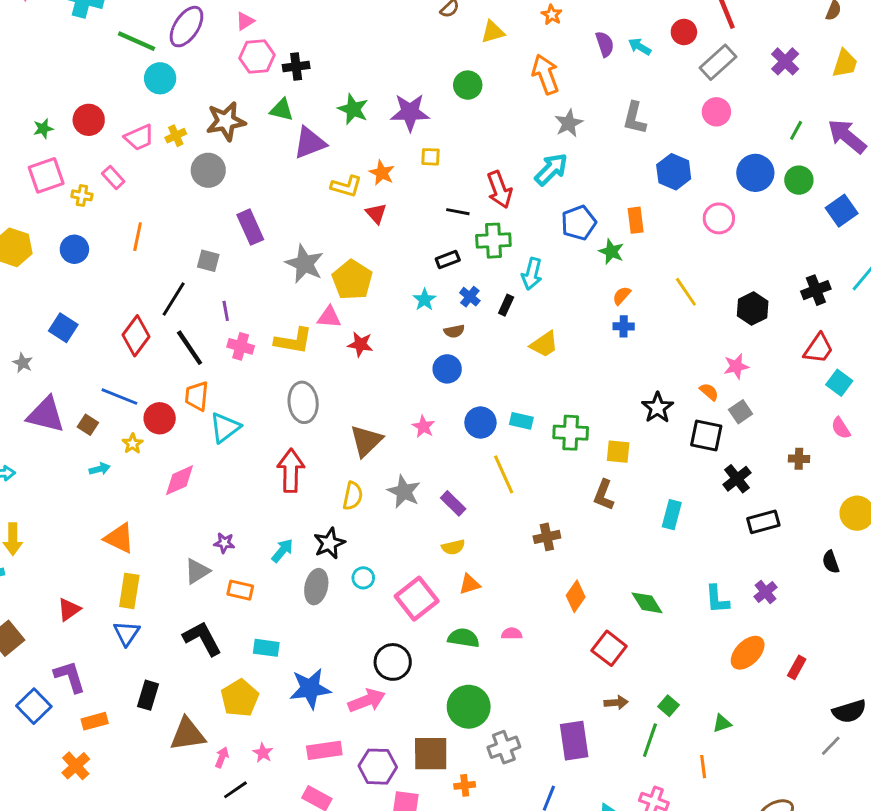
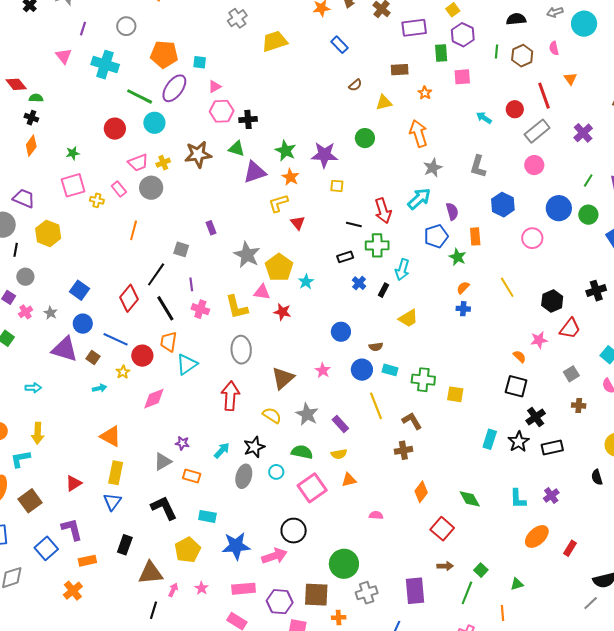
purple semicircle: (605, 44) -> (452, 211), moved
red circle: (89, 120) -> (115, 129), moved
gray circle: (208, 170) -> (151, 188), moved
orange star: (382, 173) -> (290, 177), moved
yellow L-shape: (346, 186) -> (278, 203), turned 145
purple rectangle: (250, 227) -> (211, 228), size x0.6
blue circle: (74, 249) -> (83, 324), moved
cyan star: (425, 300) -> (306, 282), moved
brown semicircle: (454, 331) -> (376, 347), moved
yellow L-shape: (293, 341) -> (237, 307), turned 64
red trapezoid: (818, 348) -> (570, 329), moved
black star: (658, 408) -> (519, 442), moved
gray square: (741, 412) -> (571, 374), moved
brown L-shape: (604, 495) -> (412, 421), moved, turned 125
yellow semicircle: (353, 496) -> (272, 415), turned -72
green semicircle: (463, 638) -> (302, 452), moved
black line: (235, 790) -> (154, 610), moved, turned -42

